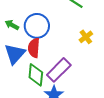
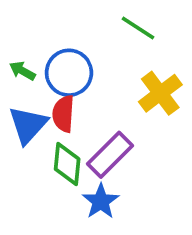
yellow cross: (86, 37) -> (160, 93), size x1.6

